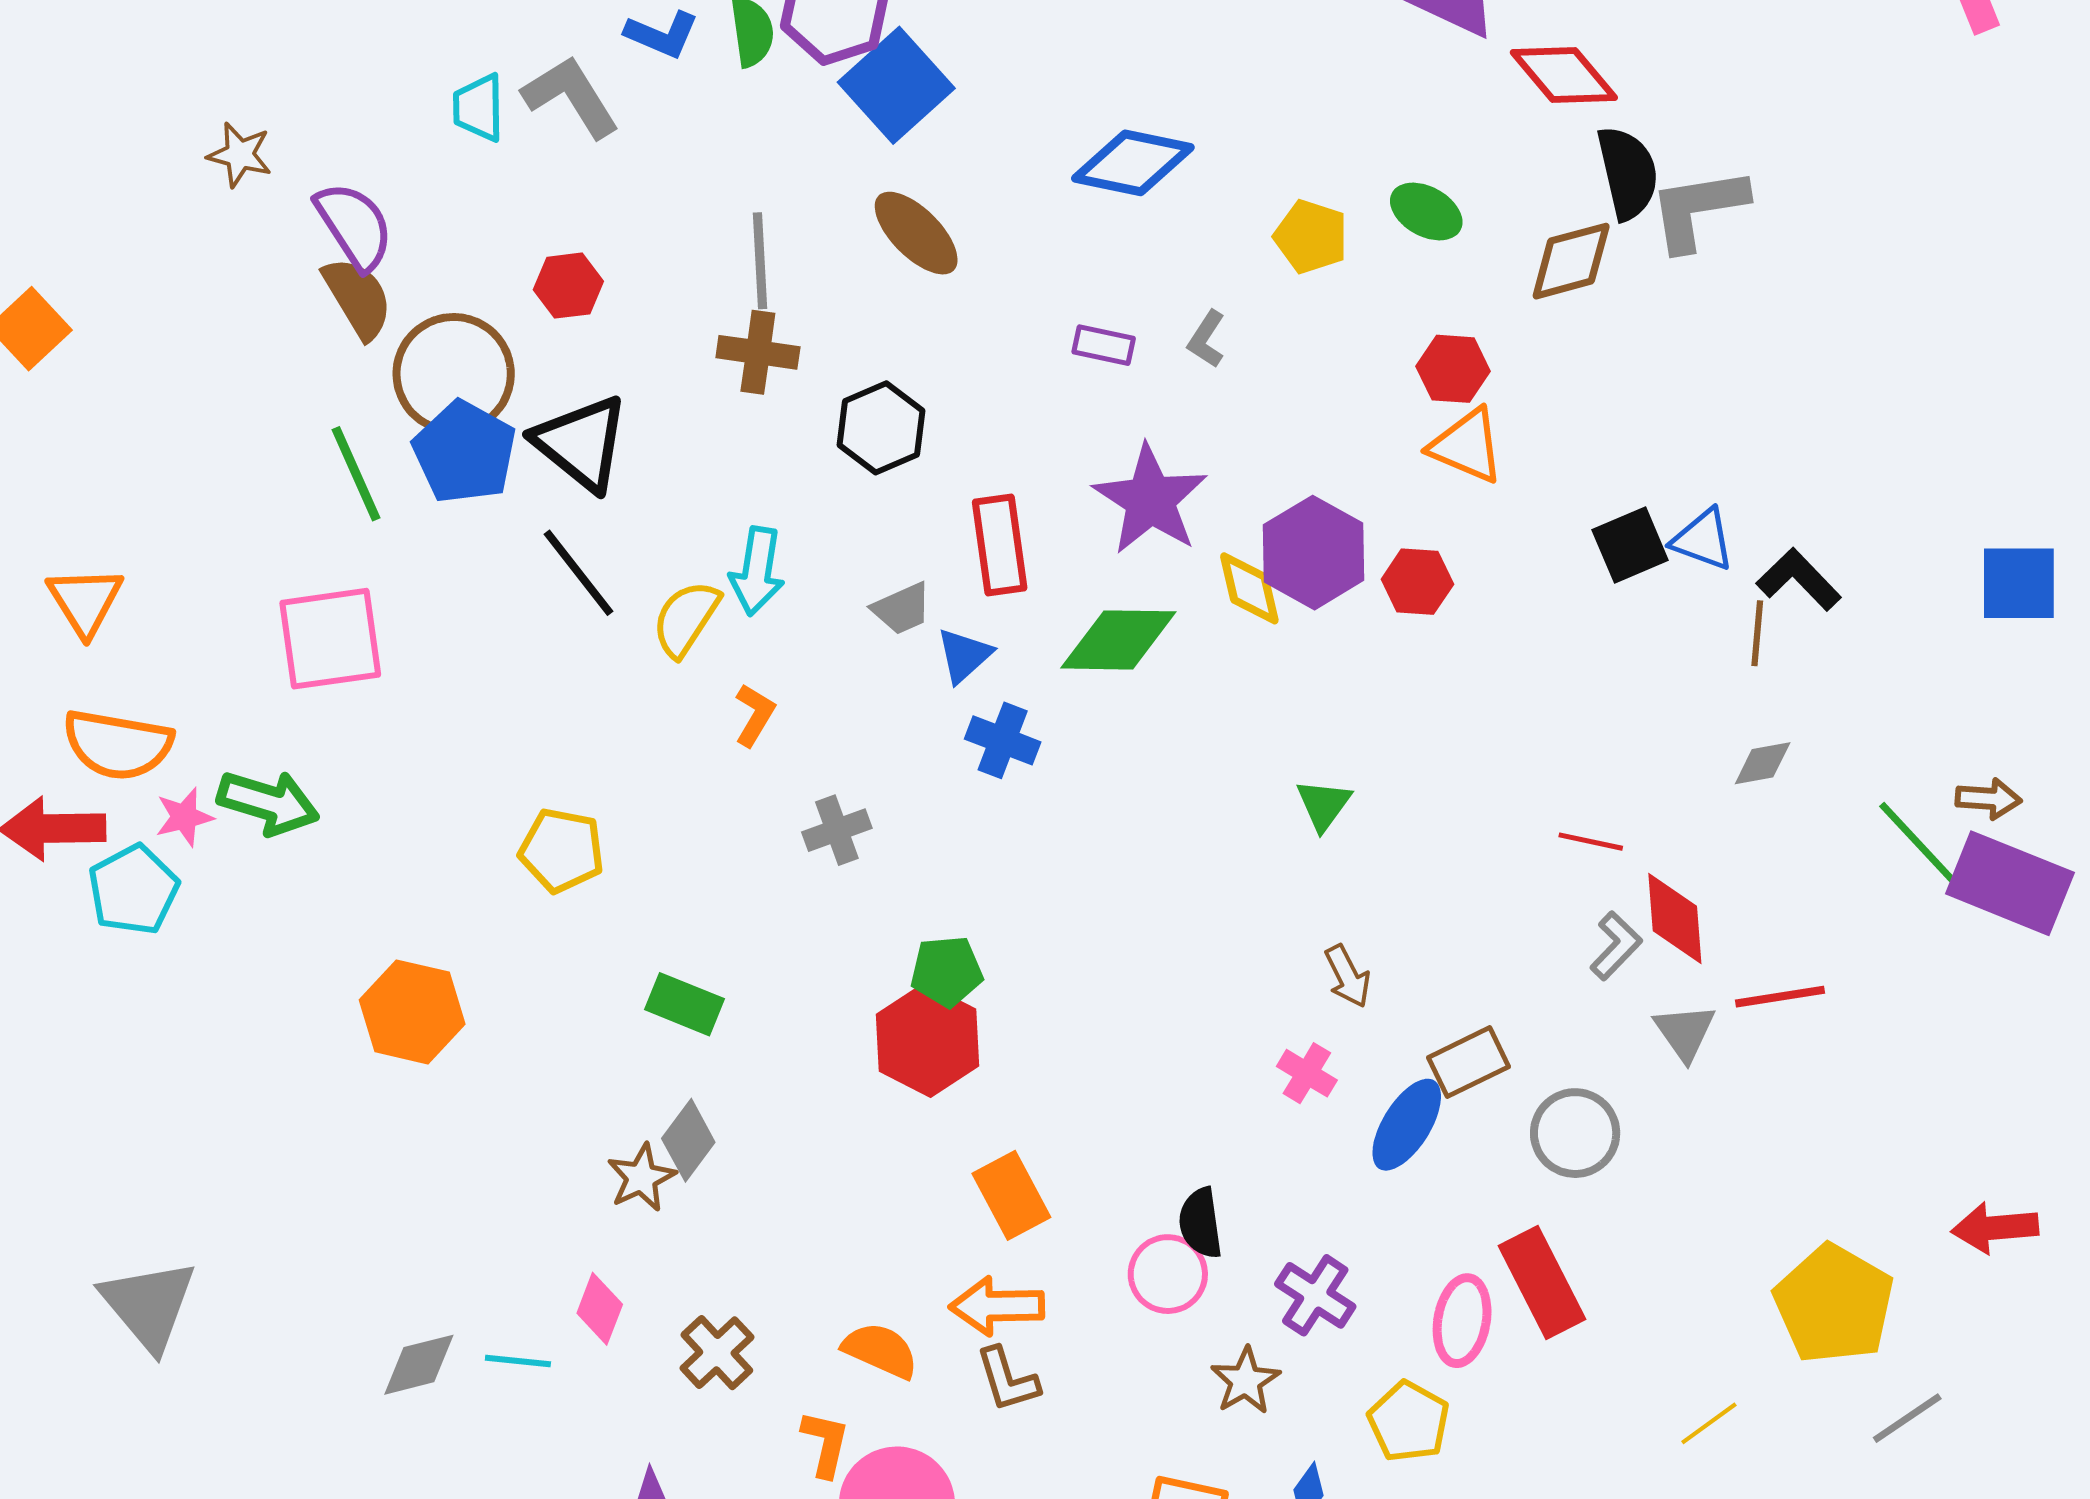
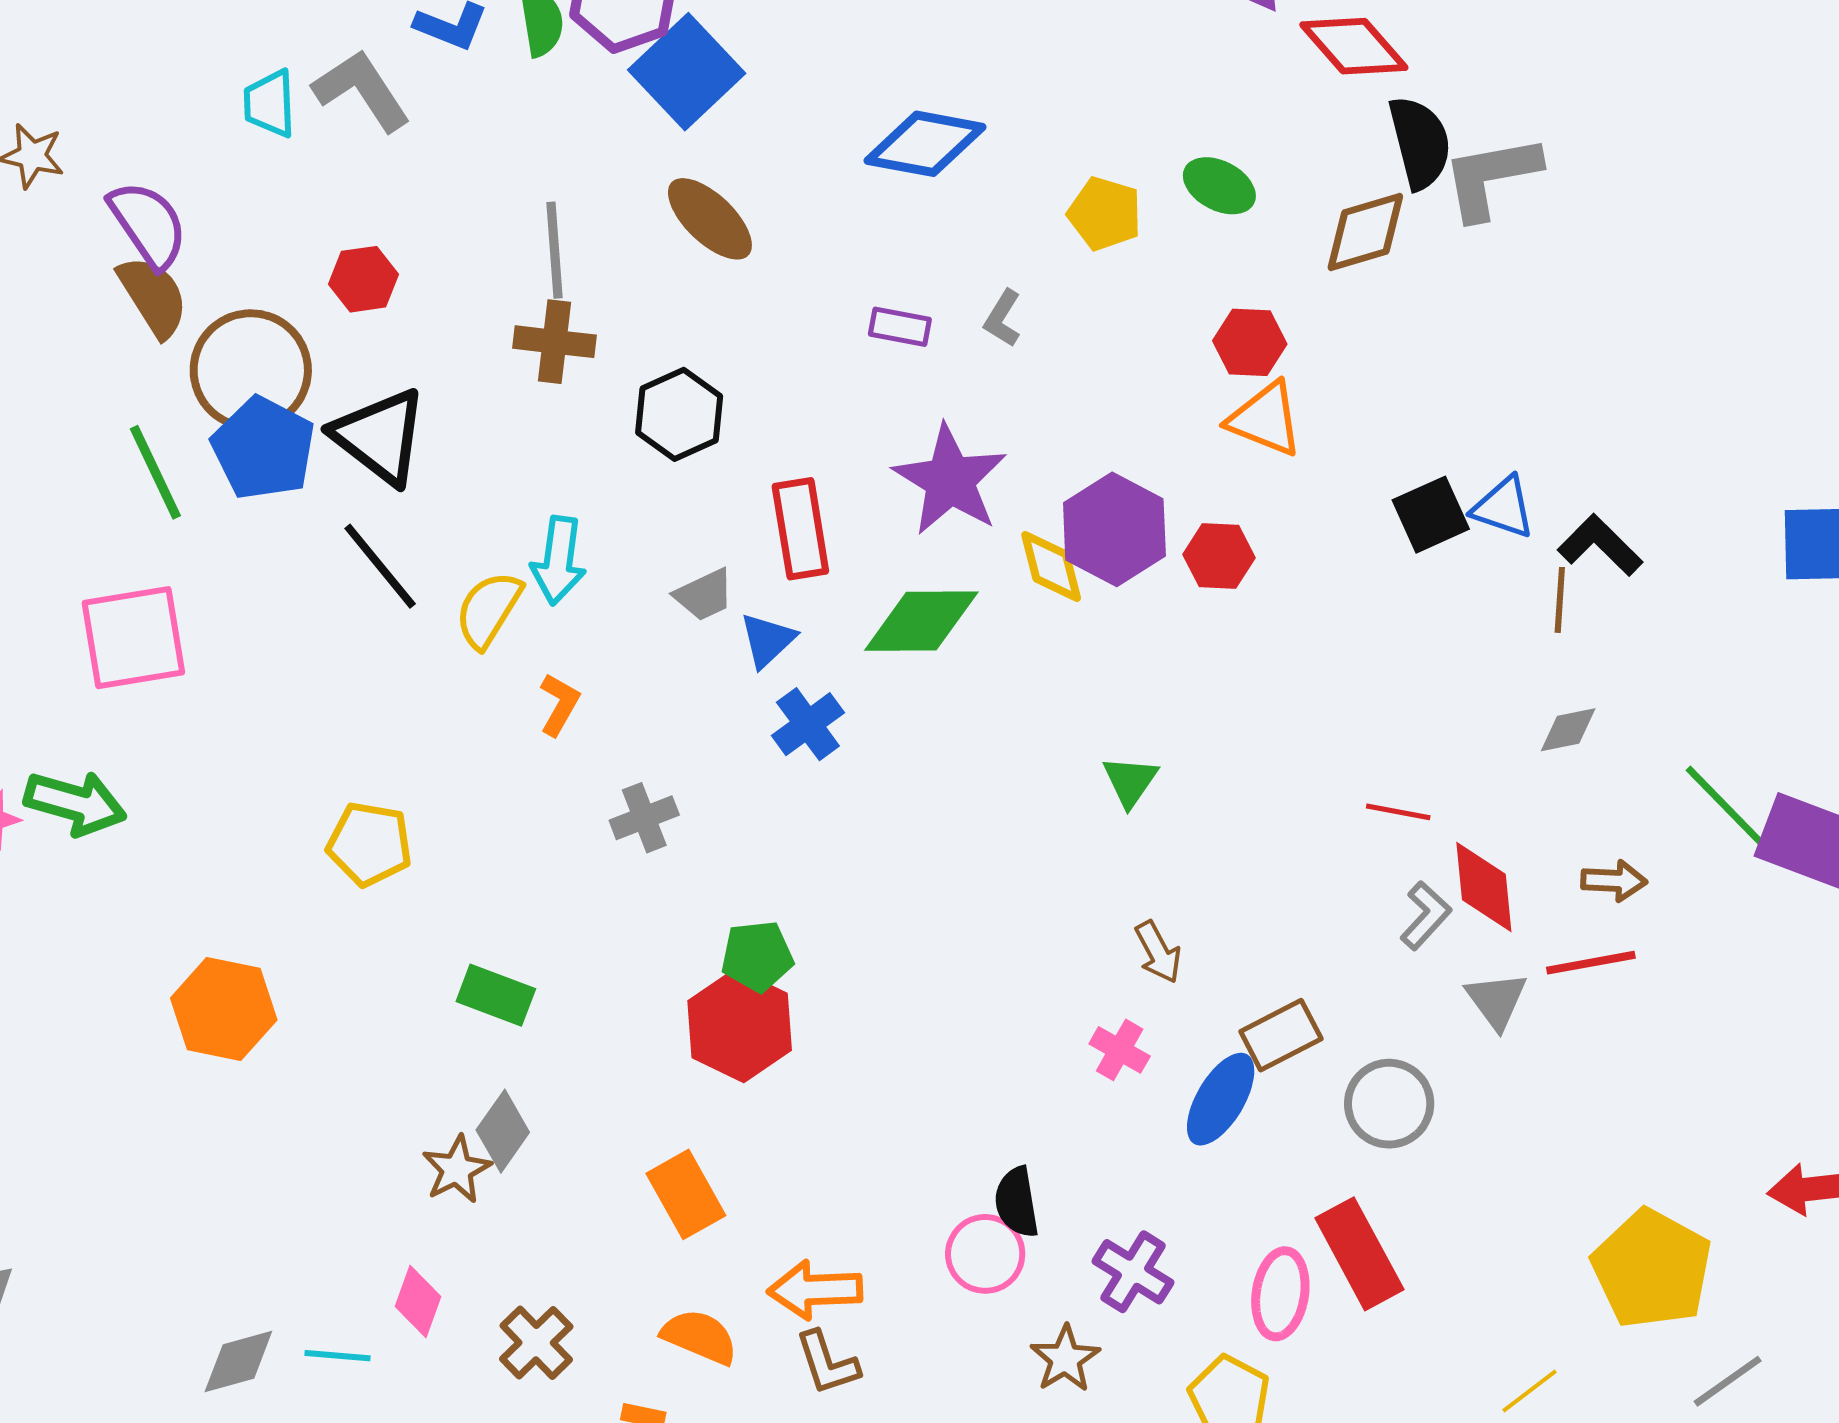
blue cross: (1003, 740) -> (808, 724), turned 34
brown arrow: (1989, 799) -> (1614, 881), moved
orange rectangle: (1011, 1195) -> (686, 1194), moved

